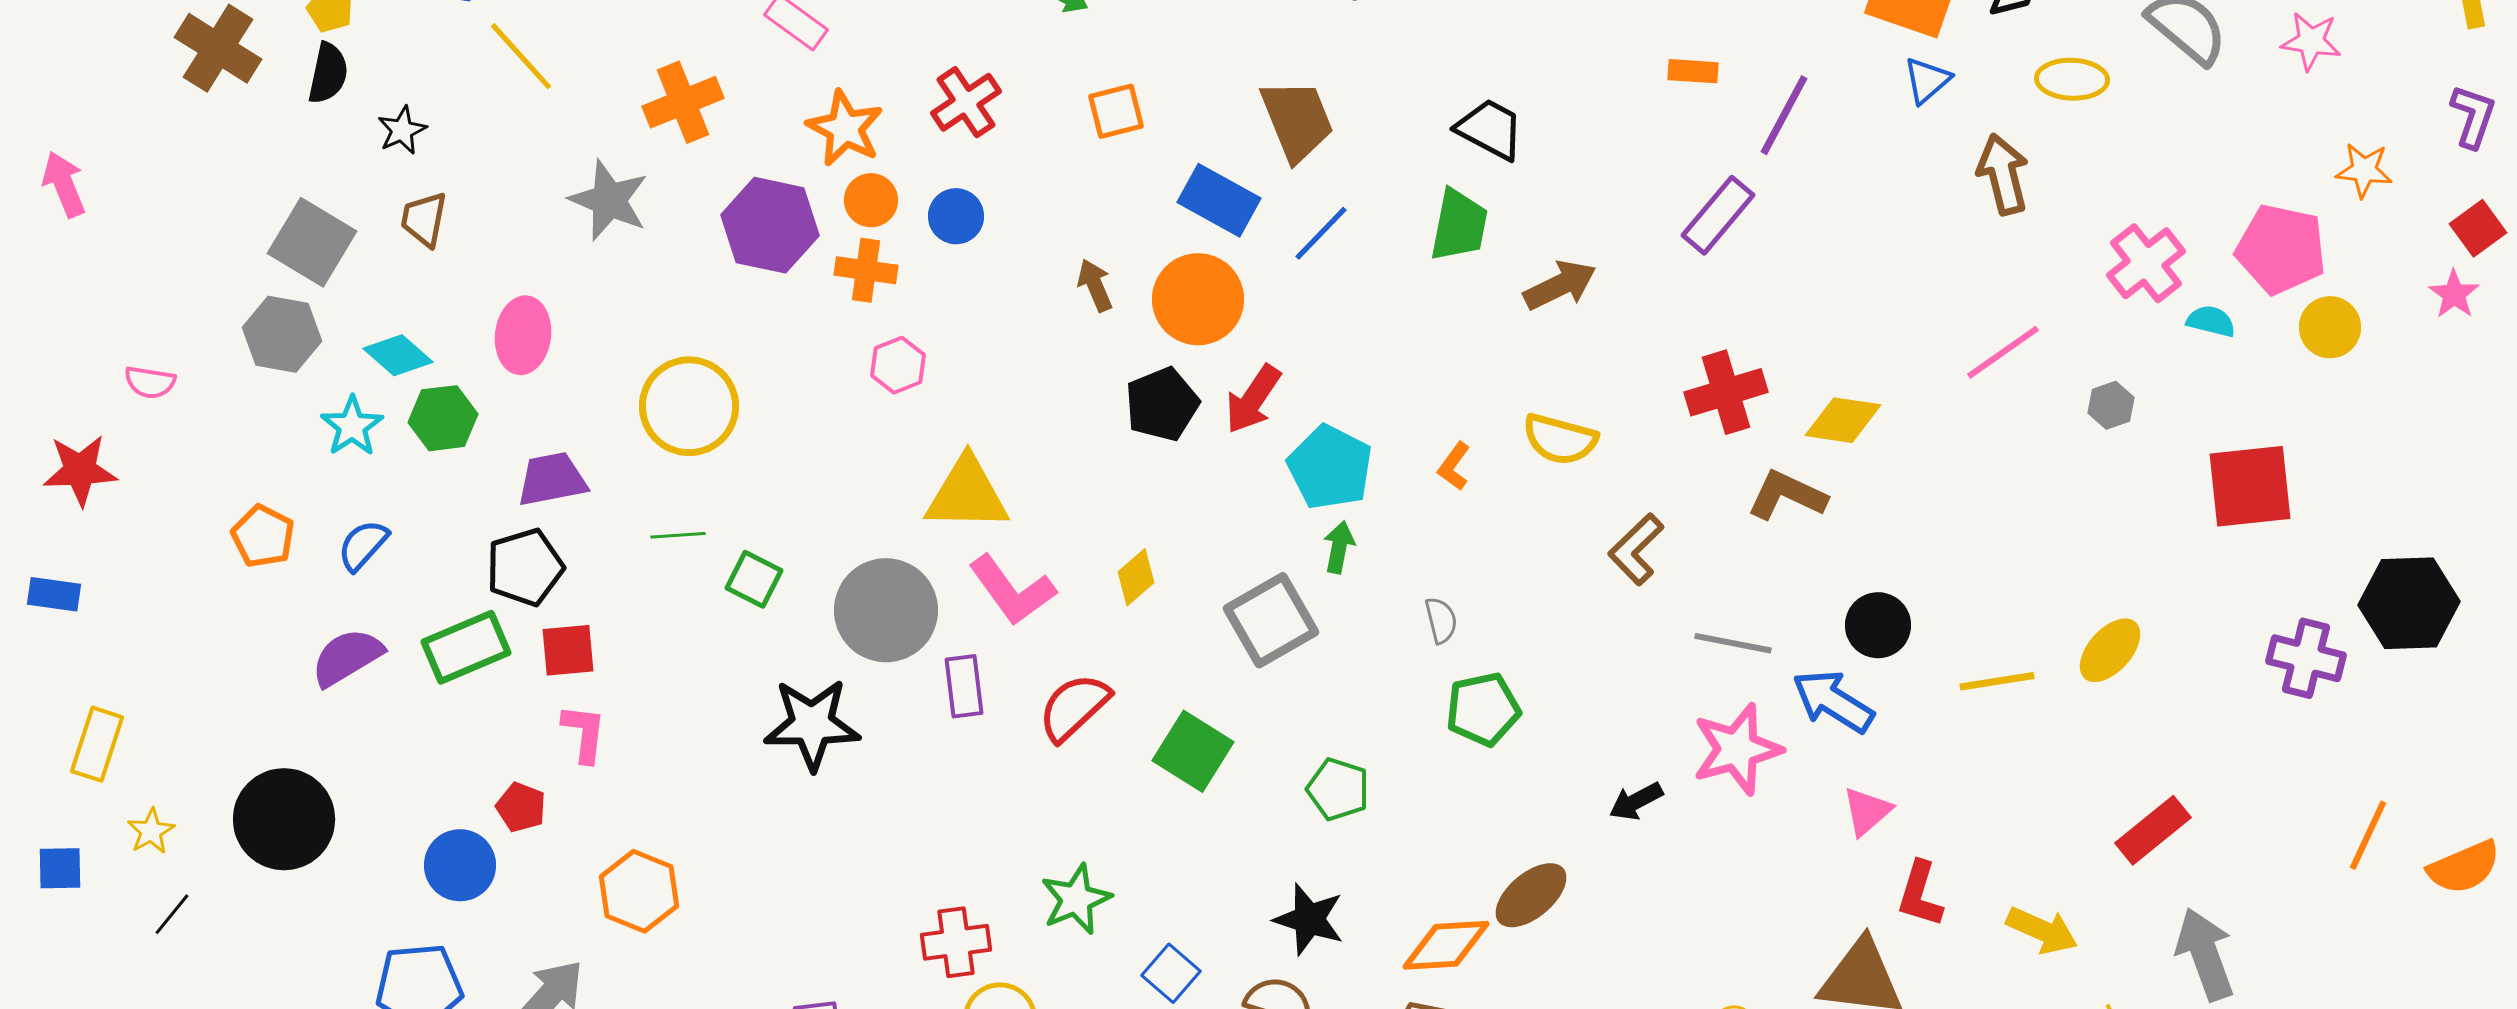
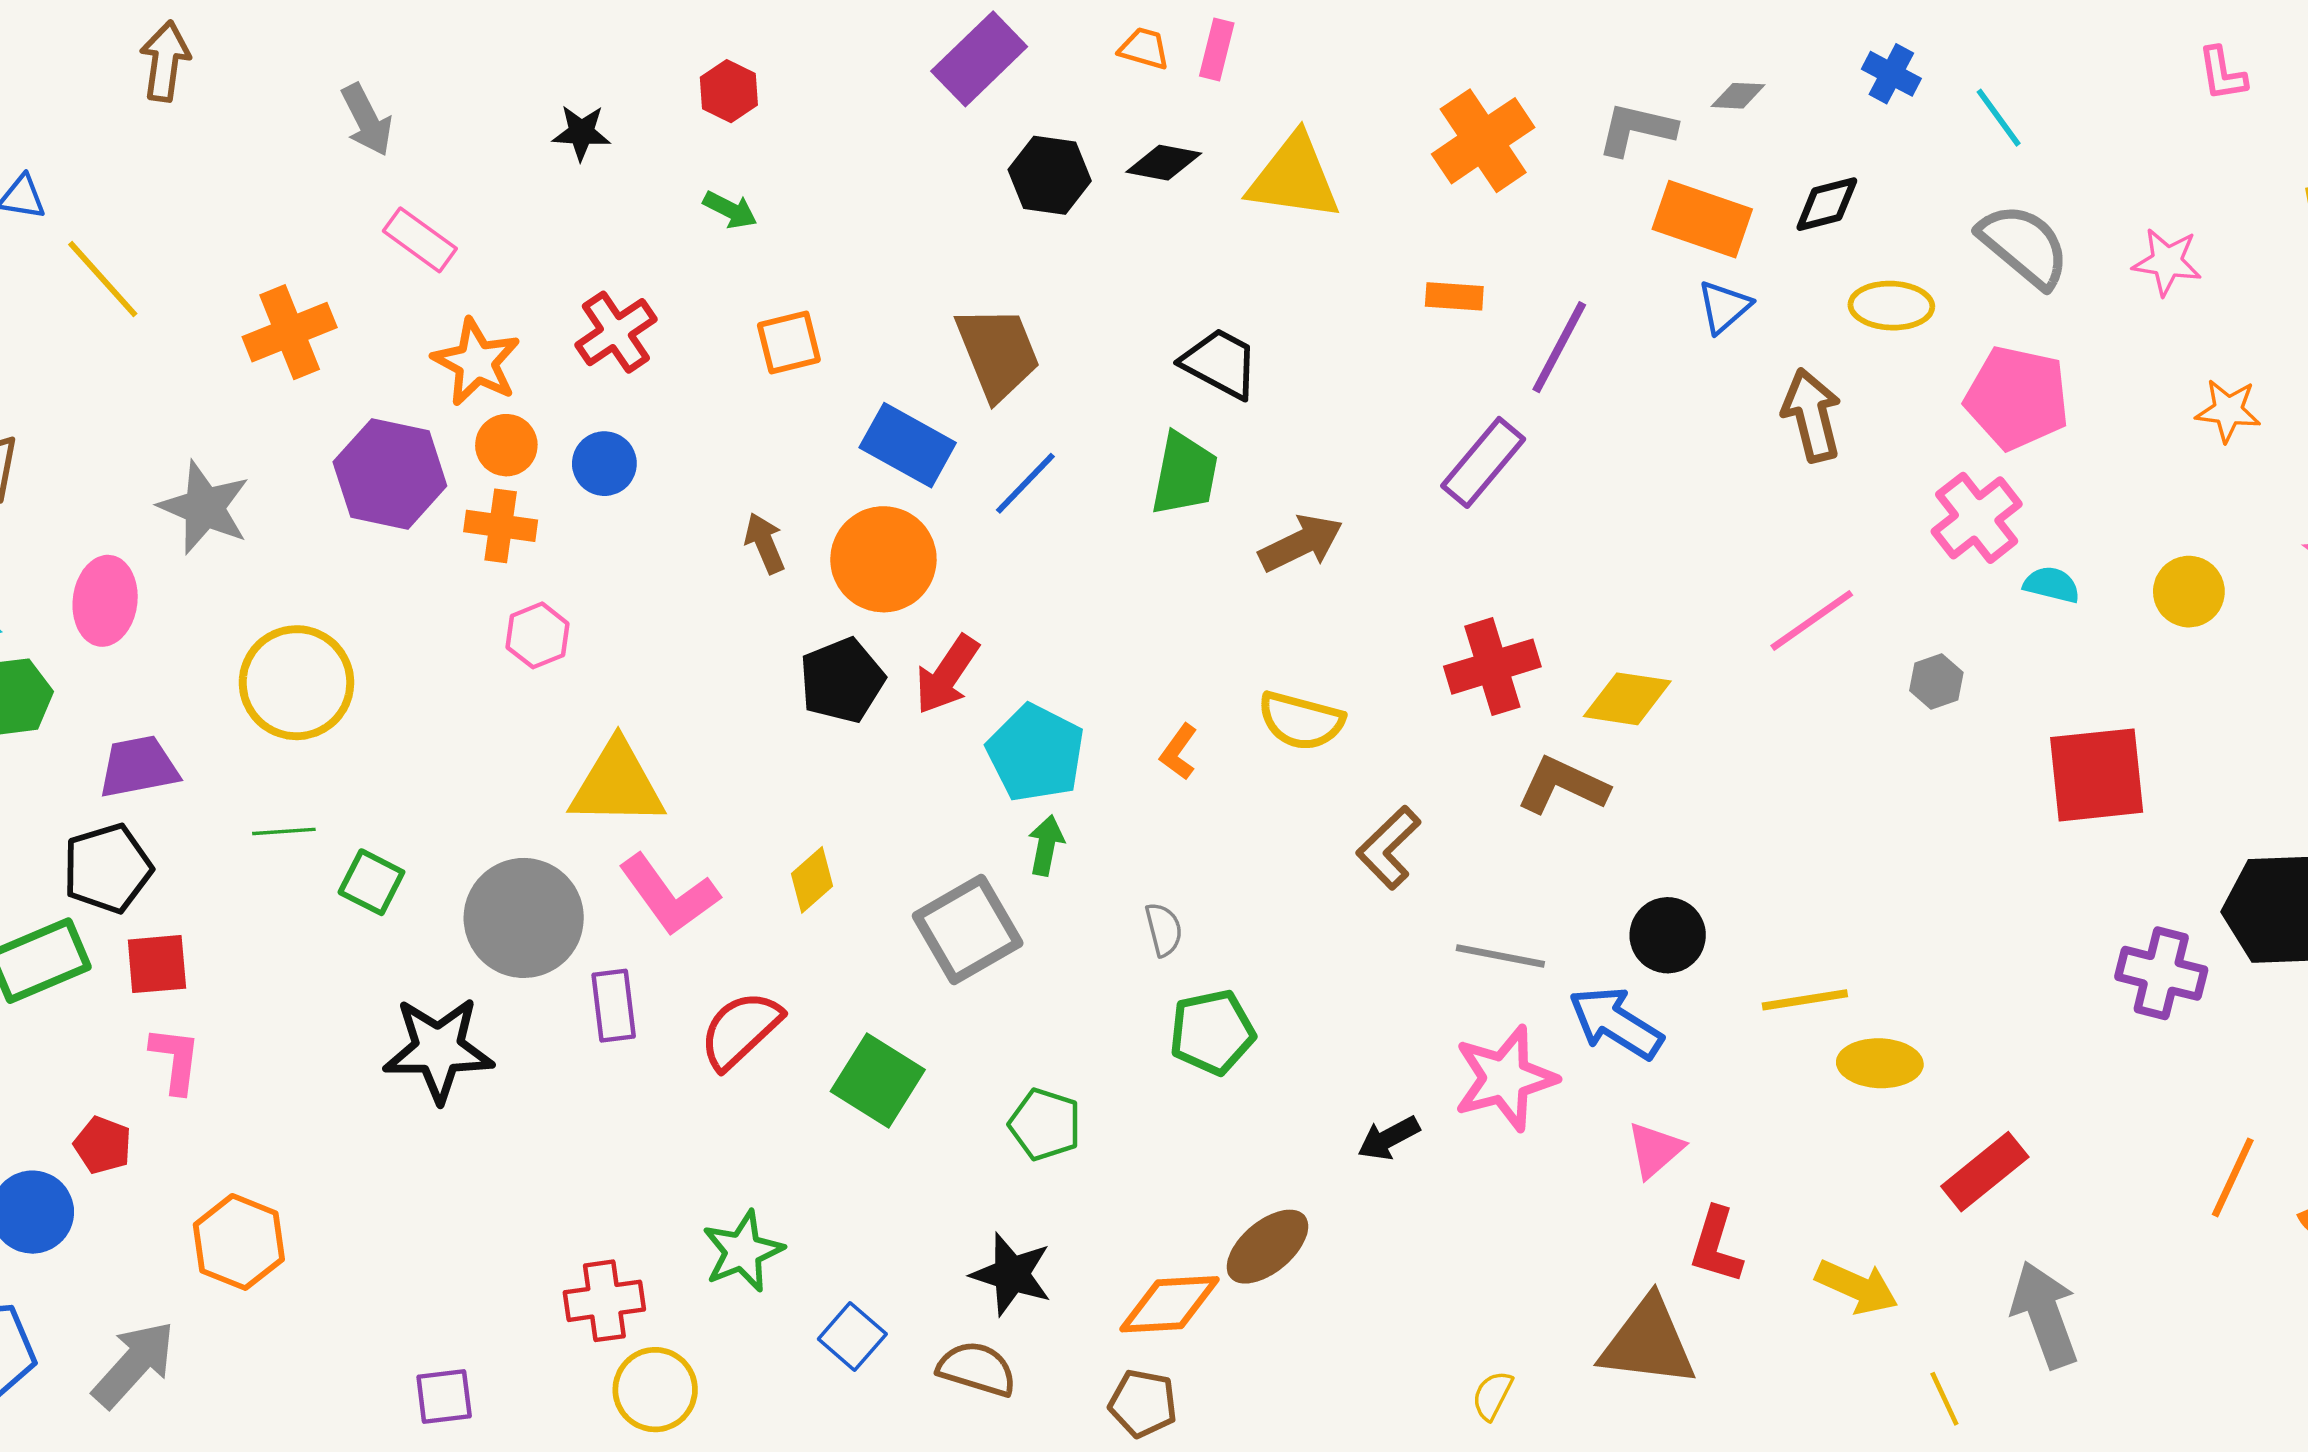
gray star: (609, 200) -> (204, 507), moved
pink pentagon: (2281, 249) -> (2017, 398), moved
yellow ellipse: (2110, 650) -> (1880, 1063), moved, turned 50

